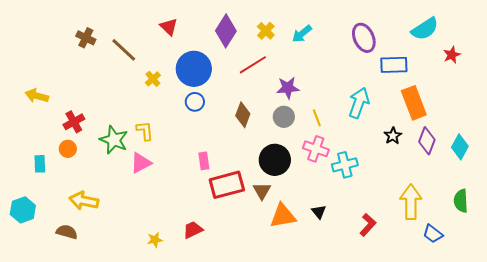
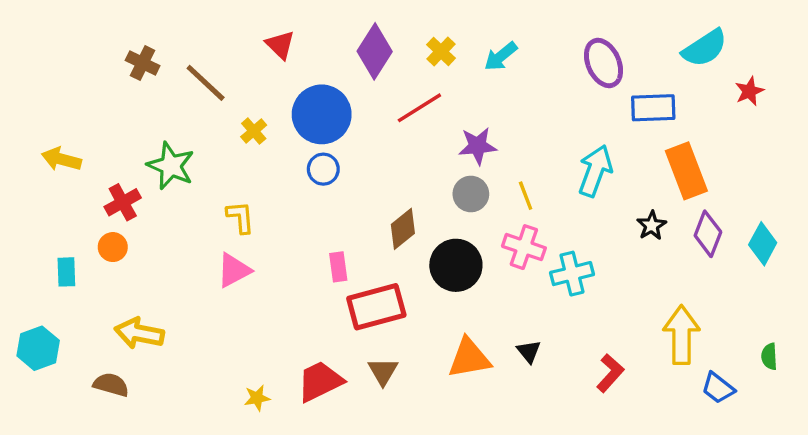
brown diamond: (243, 115) -> (403, 229), moved, turned 30
green star: (114, 140) -> (171, 166), moved
brown triangle: (262, 191) -> (383, 371), moved
green semicircle: (461, 201) -> (769, 356), moved, size x0.7
red trapezoid: (193, 230) -> (320, 381), size x1.4

